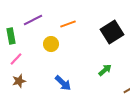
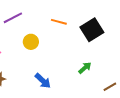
orange line: (68, 24) -> (59, 22), moved, turned 35

